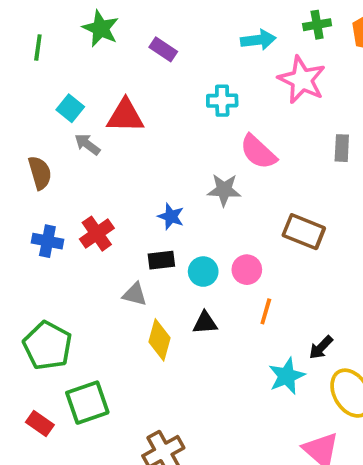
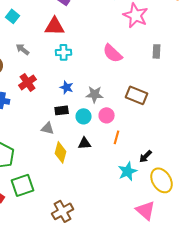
cyan cross: (222, 101) -> (64, 52), moved
cyan square: (70, 108) -> (13, 16), moved
red triangle: (125, 116) -> (55, 26), moved
gray star: (224, 190) -> (95, 94), moved
red cross: (97, 234) -> (28, 82), moved

